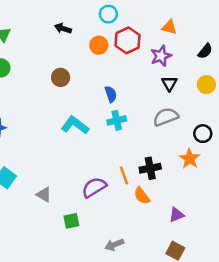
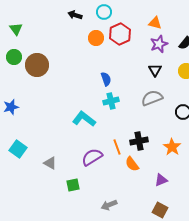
black arrow: (63, 28) -> (75, 15), moved
purple star: (161, 56) -> (159, 44), moved
brown circle: (61, 77) -> (37, 65), moved, size x1.5
cyan L-shape: (75, 125) -> (84, 119), moved
orange star: (190, 159) -> (172, 147), moved

